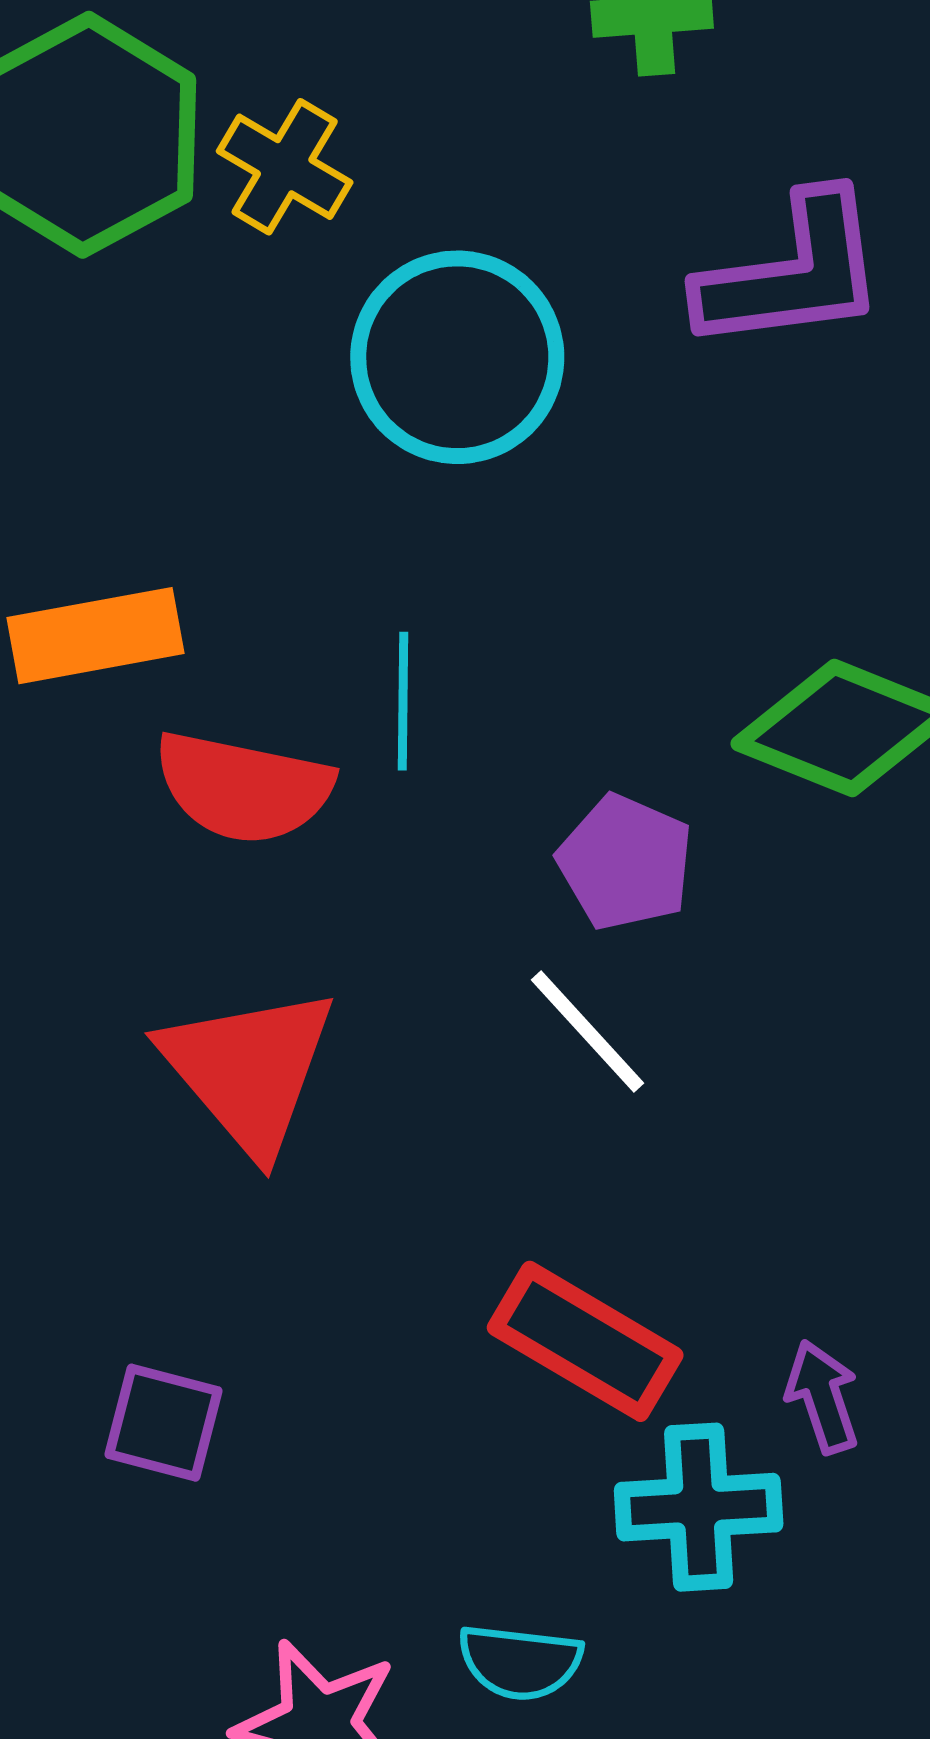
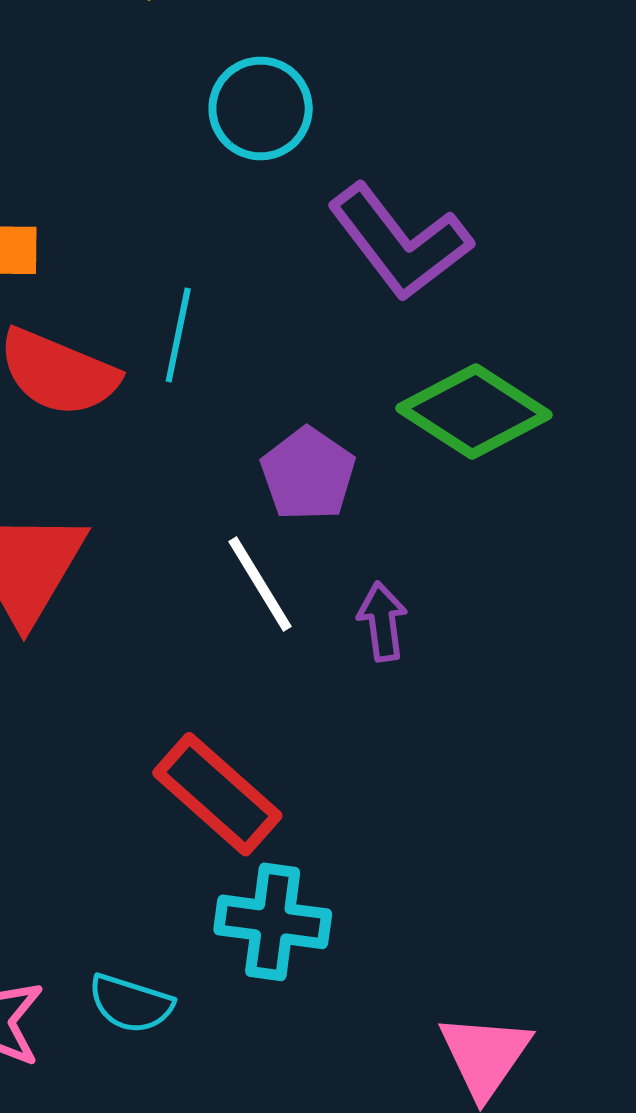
purple L-shape: (792, 273) -> (400, 242), moved, turned 49
cyan circle: (457, 357) -> (261, 108), size x0.7
purple arrow: (822, 1397) -> (382, 622), moved

